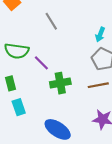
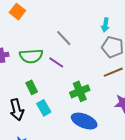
gray line: (51, 21) -> (64, 38), moved
green cross: (60, 83) -> (80, 91), moved

